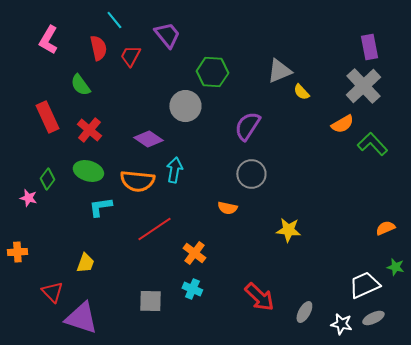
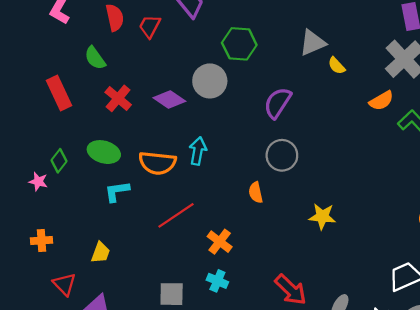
red cross: (89, 130) -> (118, 98), moved
purple diamond: (148, 139) -> (169, 100), moved
orange semicircle: (227, 208) -> (256, 192), turned 66
orange cross: (17, 252) -> (42, 241), moved

